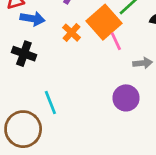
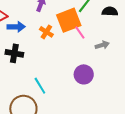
orange square: (104, 22) -> (69, 20), turned 30
purple circle: (126, 98) -> (84, 74), moved

